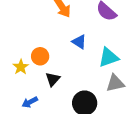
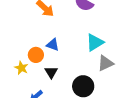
blue triangle: (79, 42) -> (53, 45), moved

